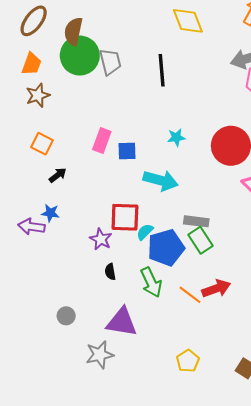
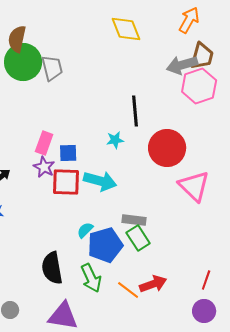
black line: (162, 70) -> (135, 111), moved
red square: (125, 217) -> (66, 182), moved
purple star: (101, 239) -> (44, 167), moved
black semicircle: (110, 272) -> (52, 268), size x2.0

